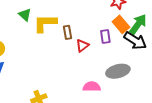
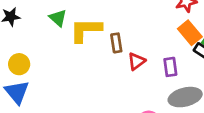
purple rectangle: (105, 37) -> (170, 67), moved

